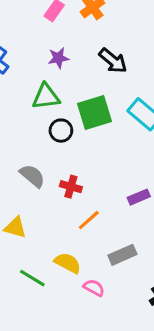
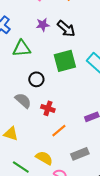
black arrow: (113, 61) -> (66, 29), moved
green triangle: (46, 97) -> (22, 48), moved
black circle: (61, 131) -> (36, 79), moved

